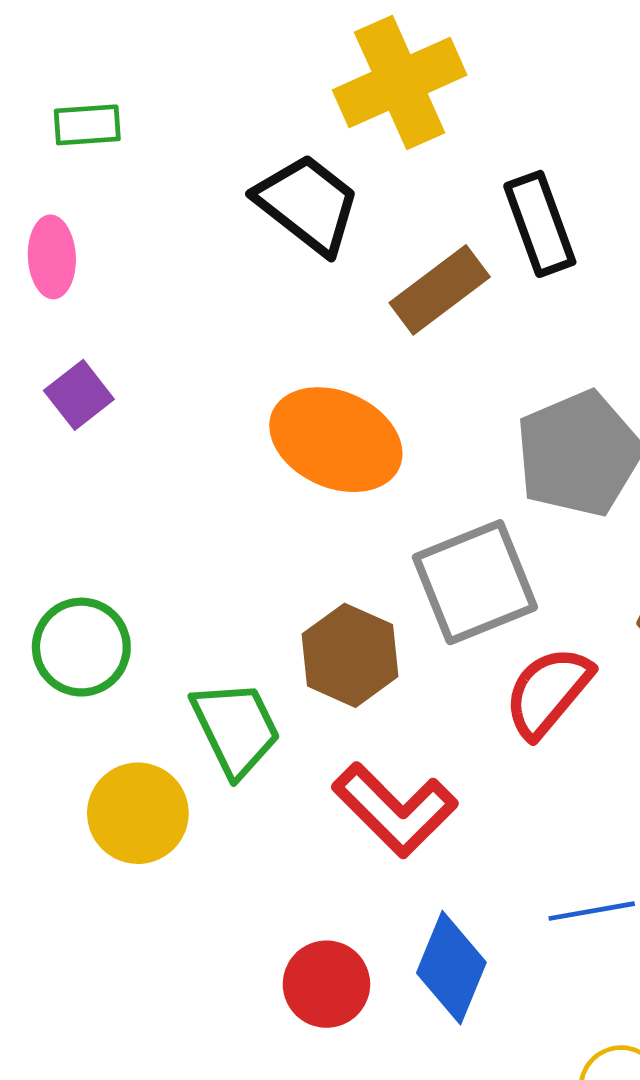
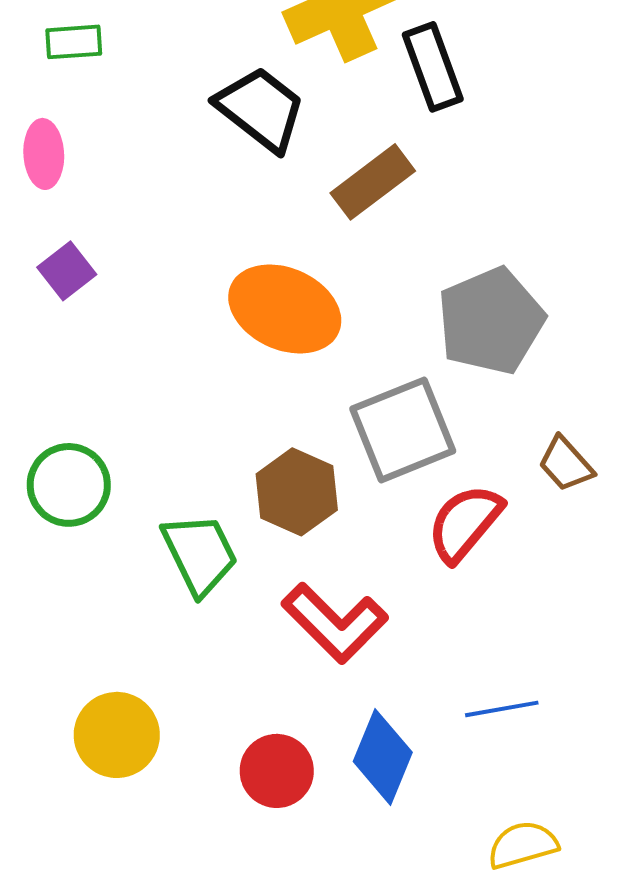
black rectangle: (540, 224) -> (433, 67), moved
yellow circle: (138, 813) -> (117, 735), moved

